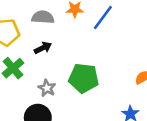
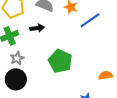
gray star: (47, 88) -> (17, 58), moved

